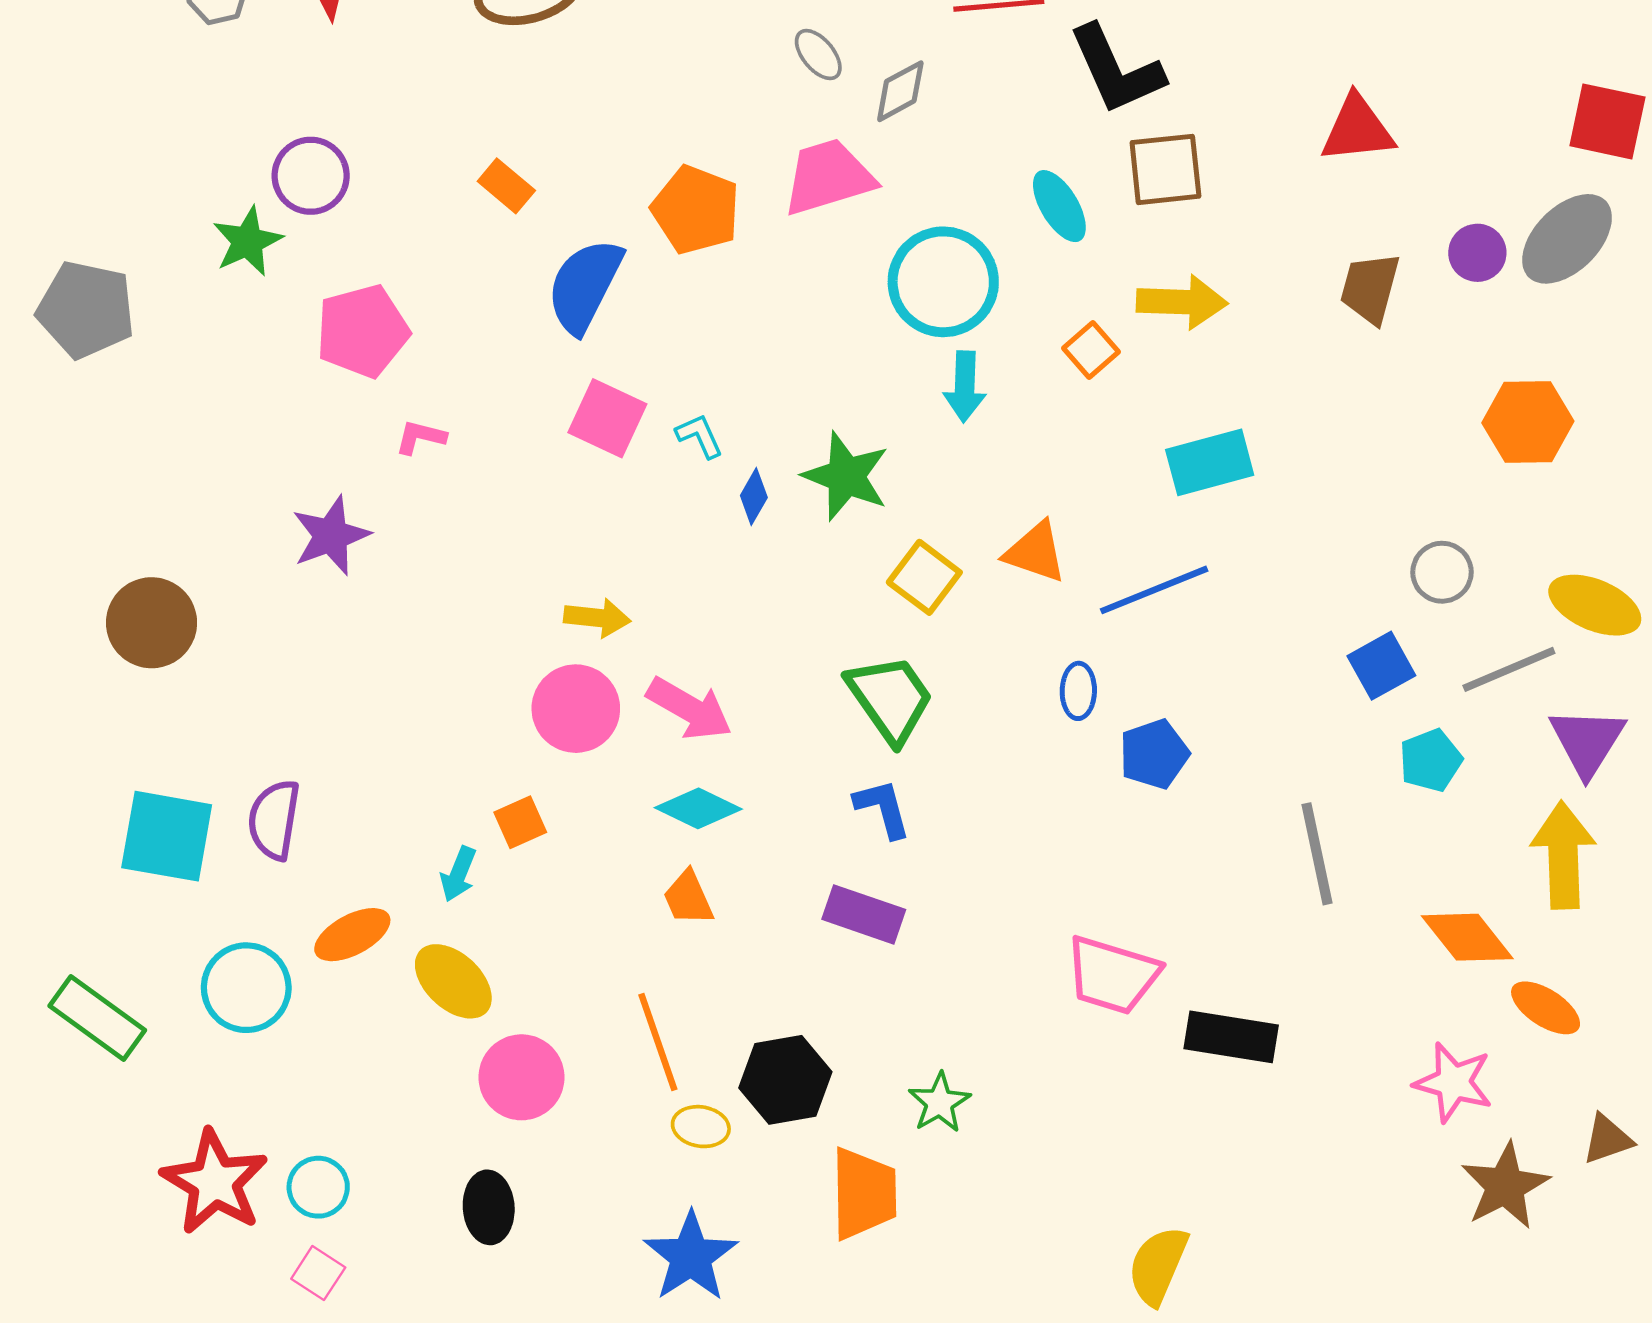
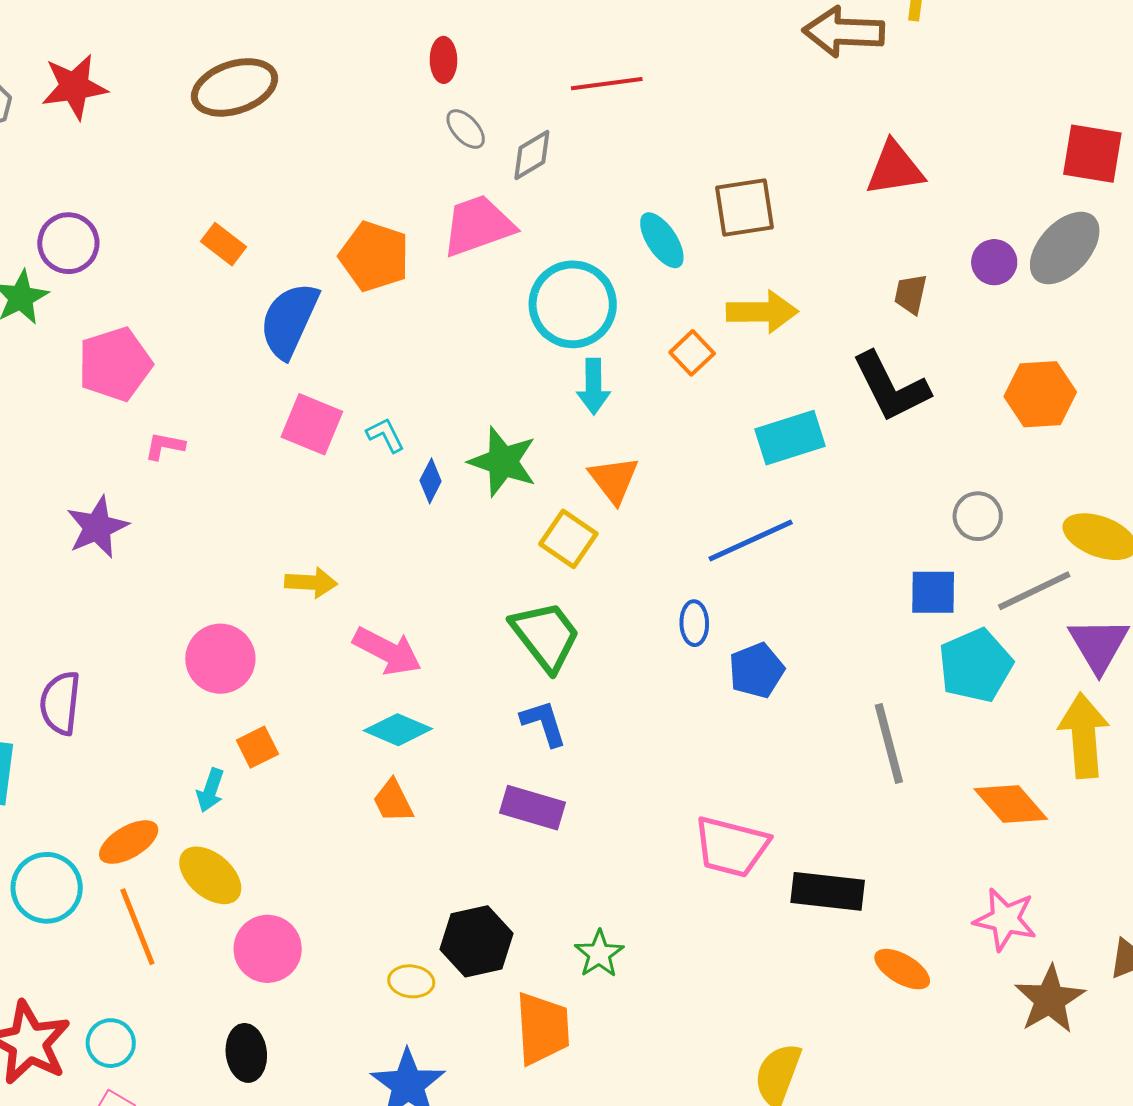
black L-shape: (1116, 70) -> (891, 387), moved
brown trapezoid: (1370, 288) -> (911, 294), size x0.7
orange triangle: (1035, 552) -> (614, 480), moved, turned 36
blue square: (1381, 666) -> (933, 592), turned 32
pink circle: (576, 709) -> (220, 659), moved
cyan pentagon: (1431, 760) -> (975, 665), size x1.5
purple semicircle: (274, 820) -> (60, 703), moved
orange ellipse: (1546, 1008) -> (902, 969), moved
orange line: (658, 1042) -> (137, 927), moved

